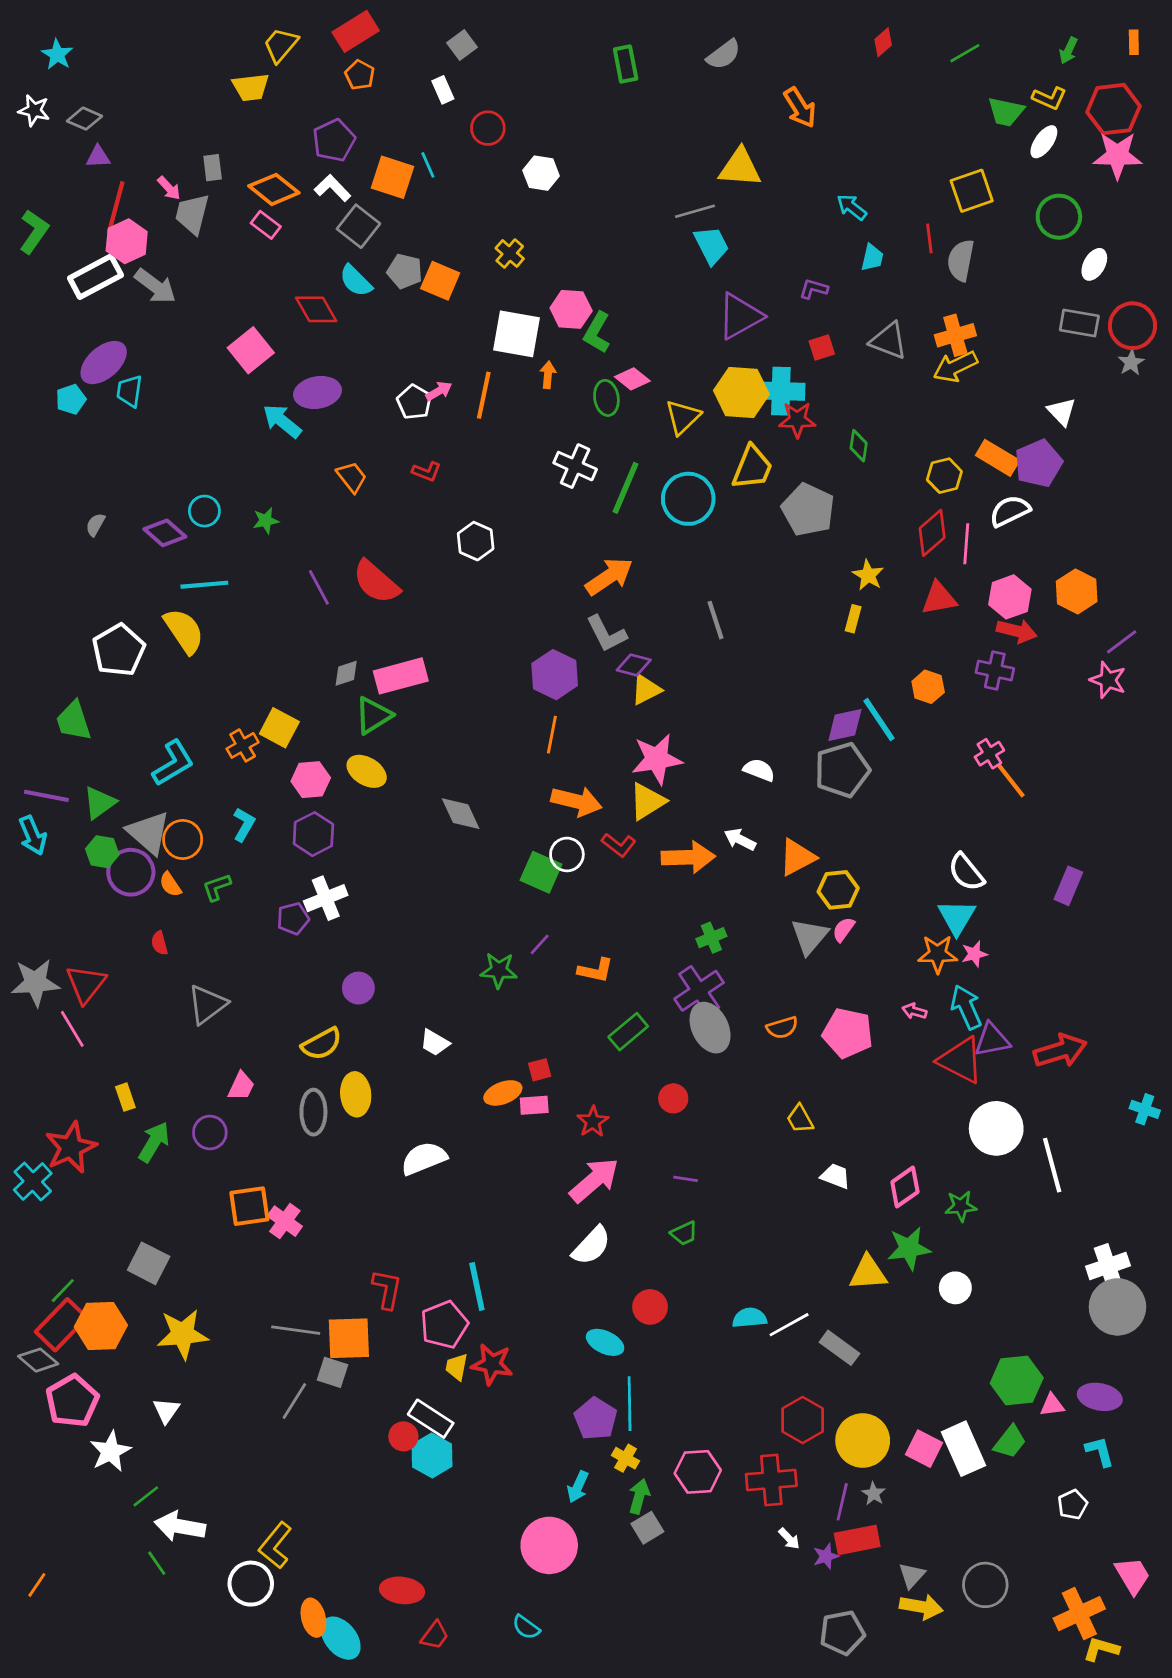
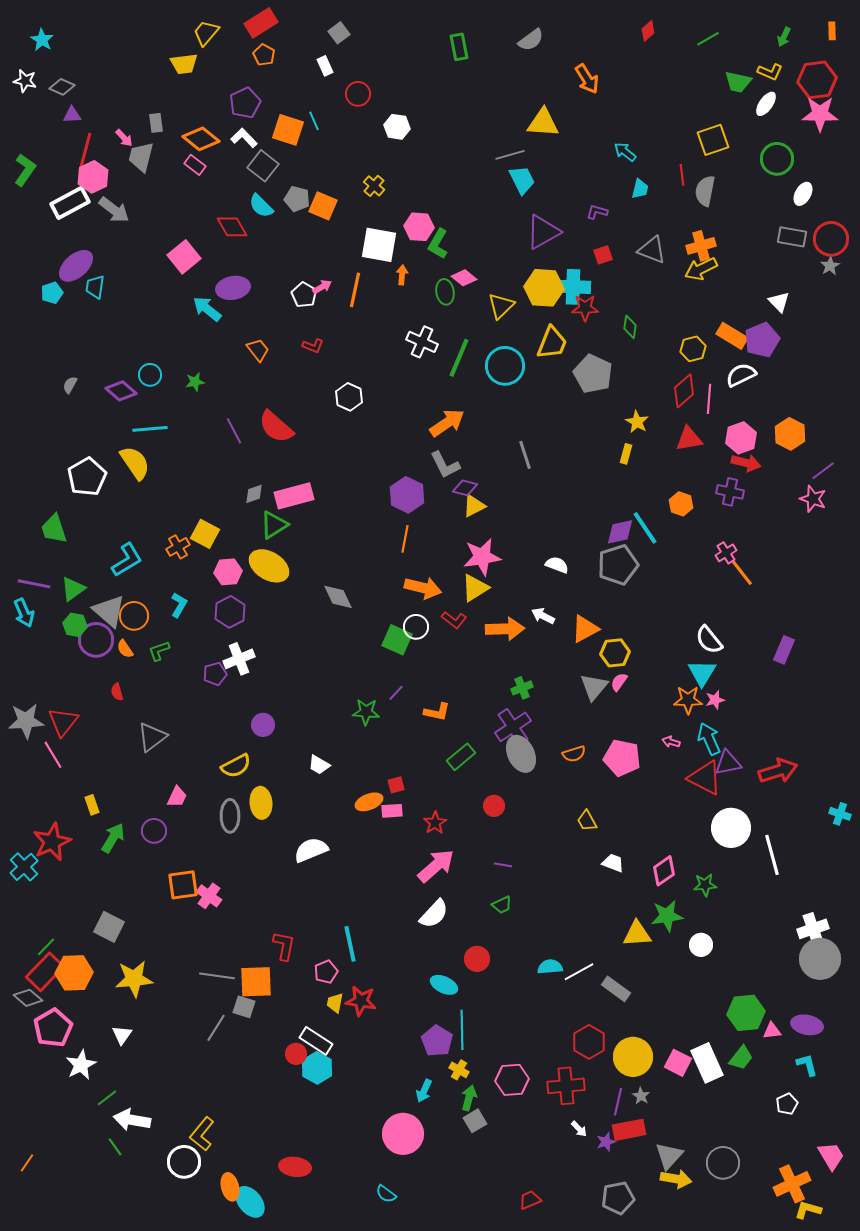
yellow ellipse: (367, 771) -> (269, 566), size x1.4
pink pentagon: (444, 1325) -> (326, 972), size x0.7
gray triangle: (912, 1575) -> (669, 1156), size x1.4
red trapezoid: (435, 1635) -> (530, 1200), moved, turned -150

